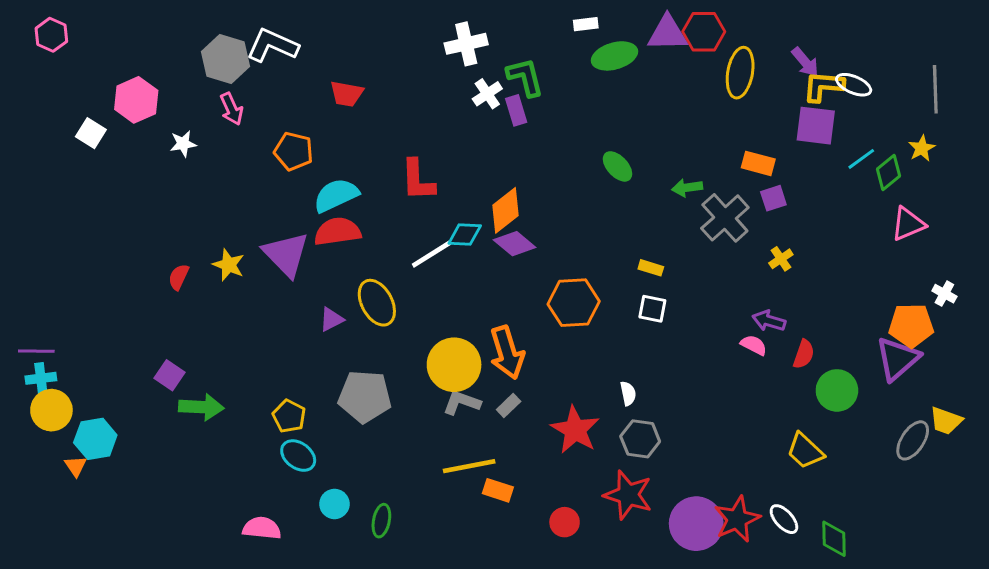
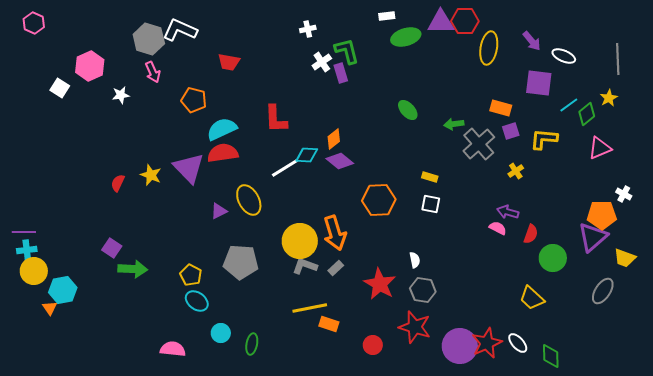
white cross: (466, 44) -> (308, 29), size x0.6
yellow L-shape: (823, 86) -> (544, 139), moved
orange diamond: (506, 210) -> (334, 139), size x0.7
yellow trapezoid: (946, 421) -> (625, 258), moved

